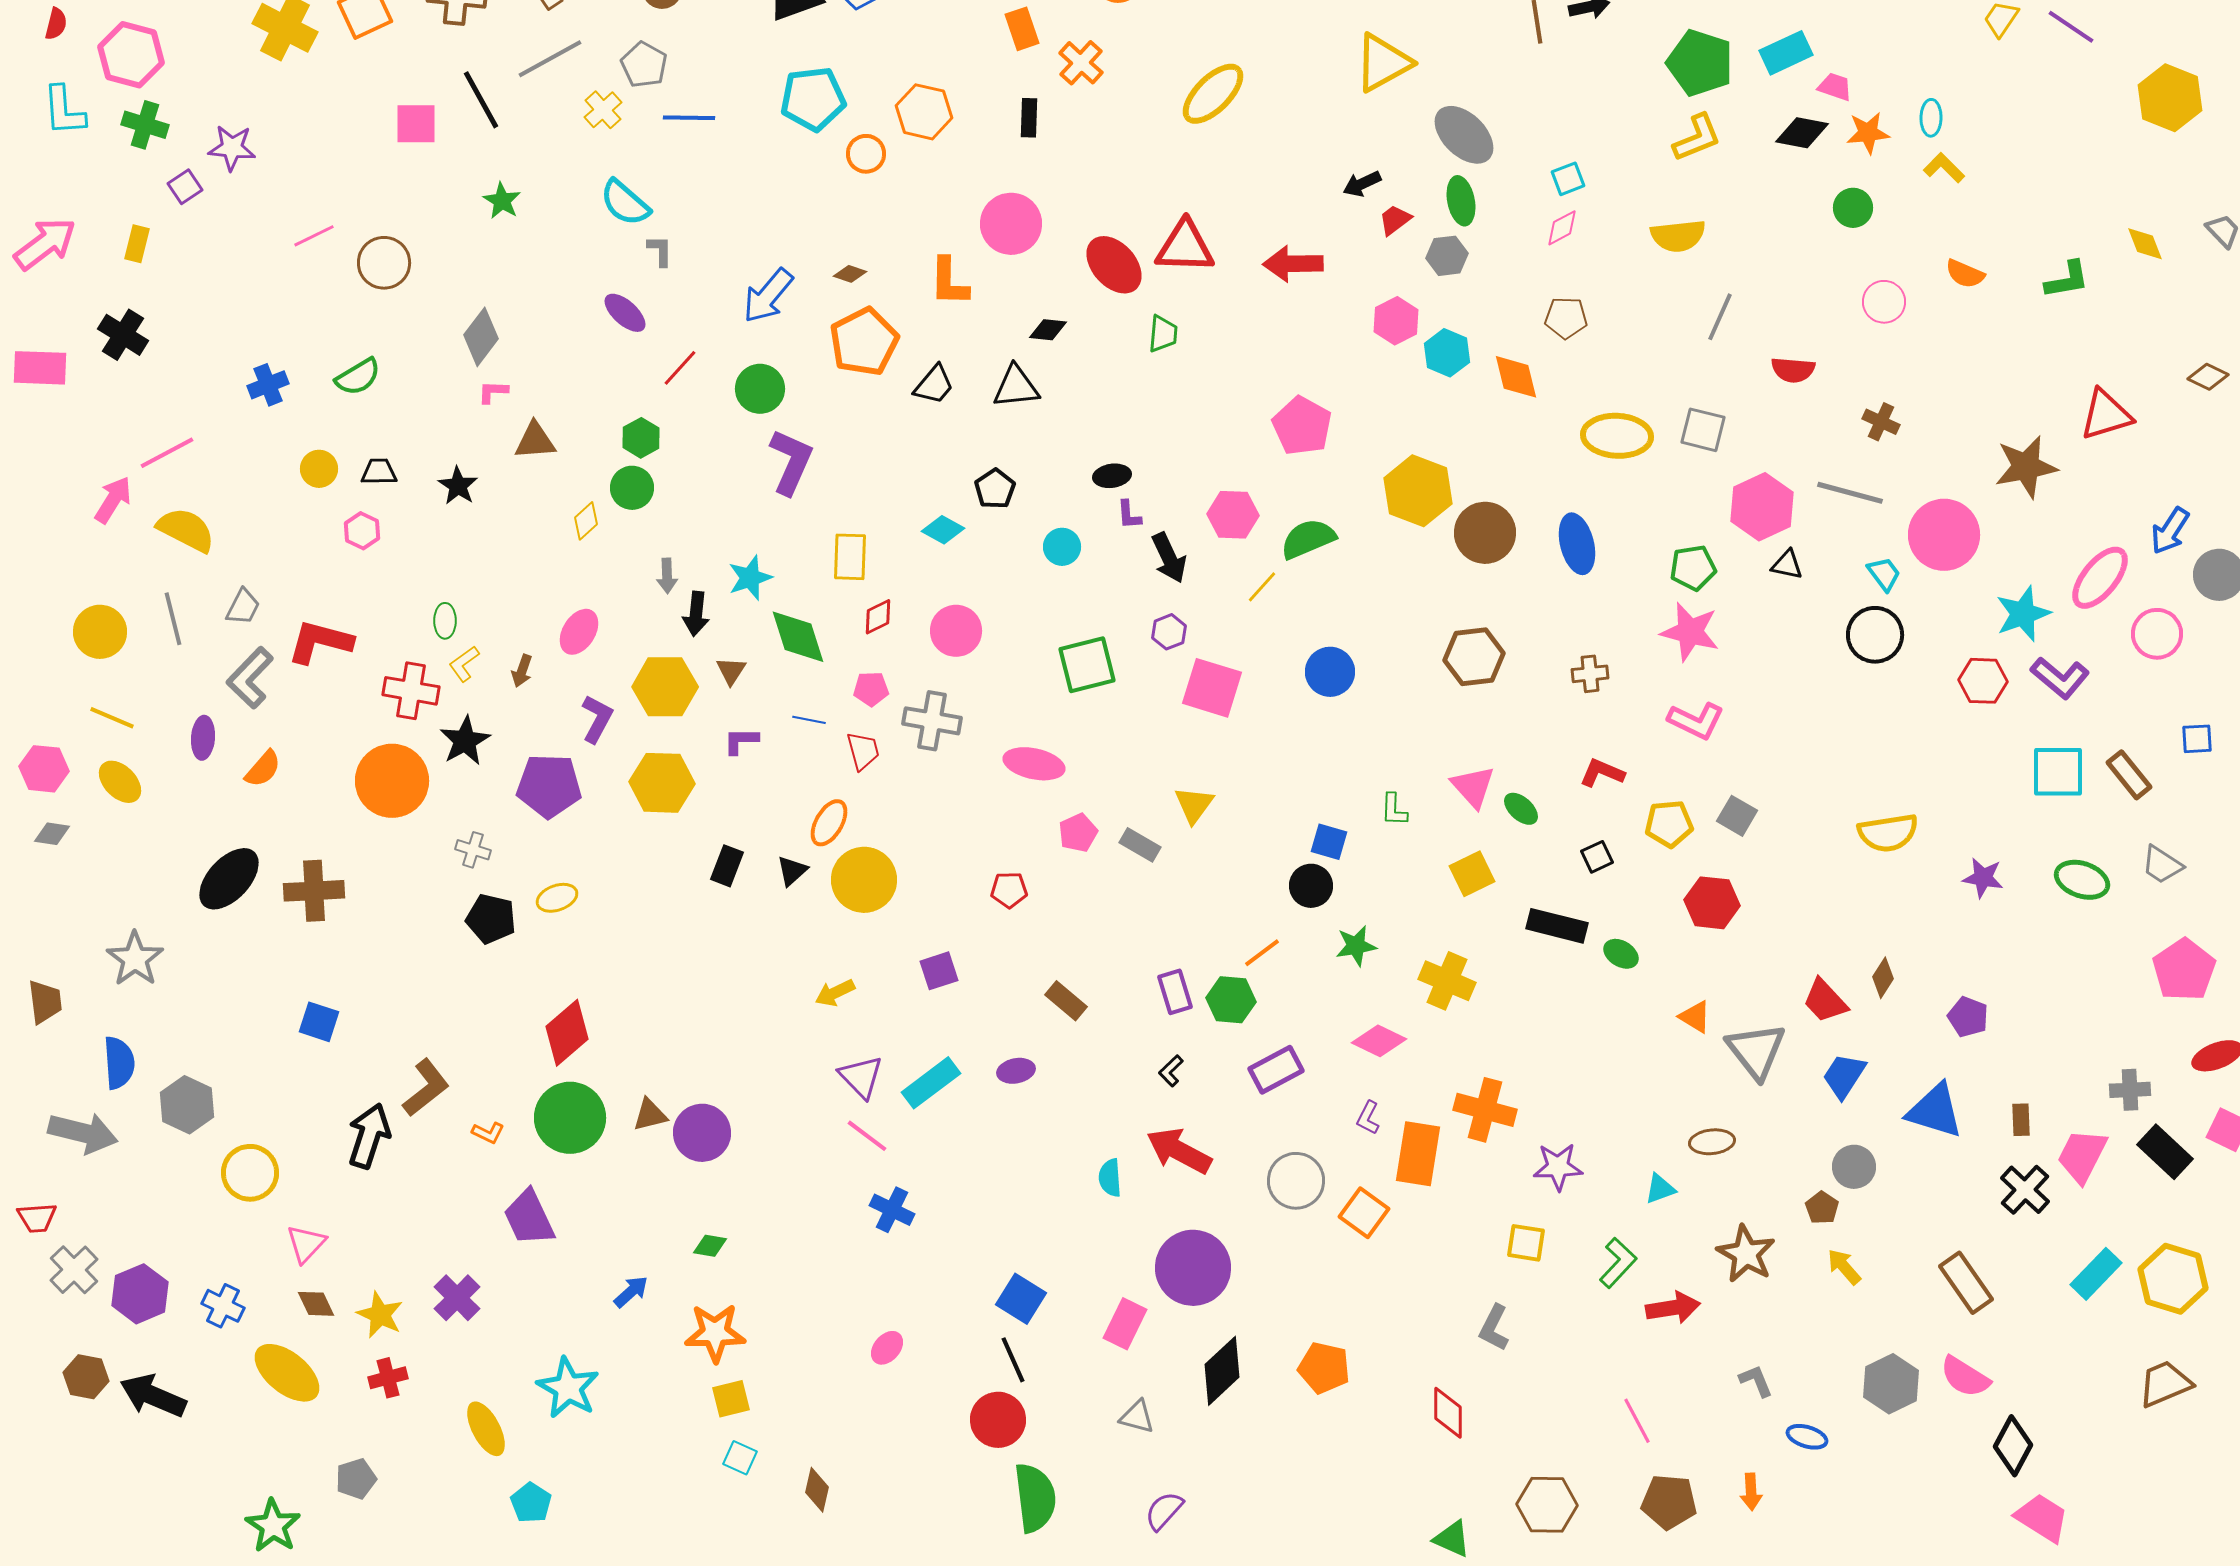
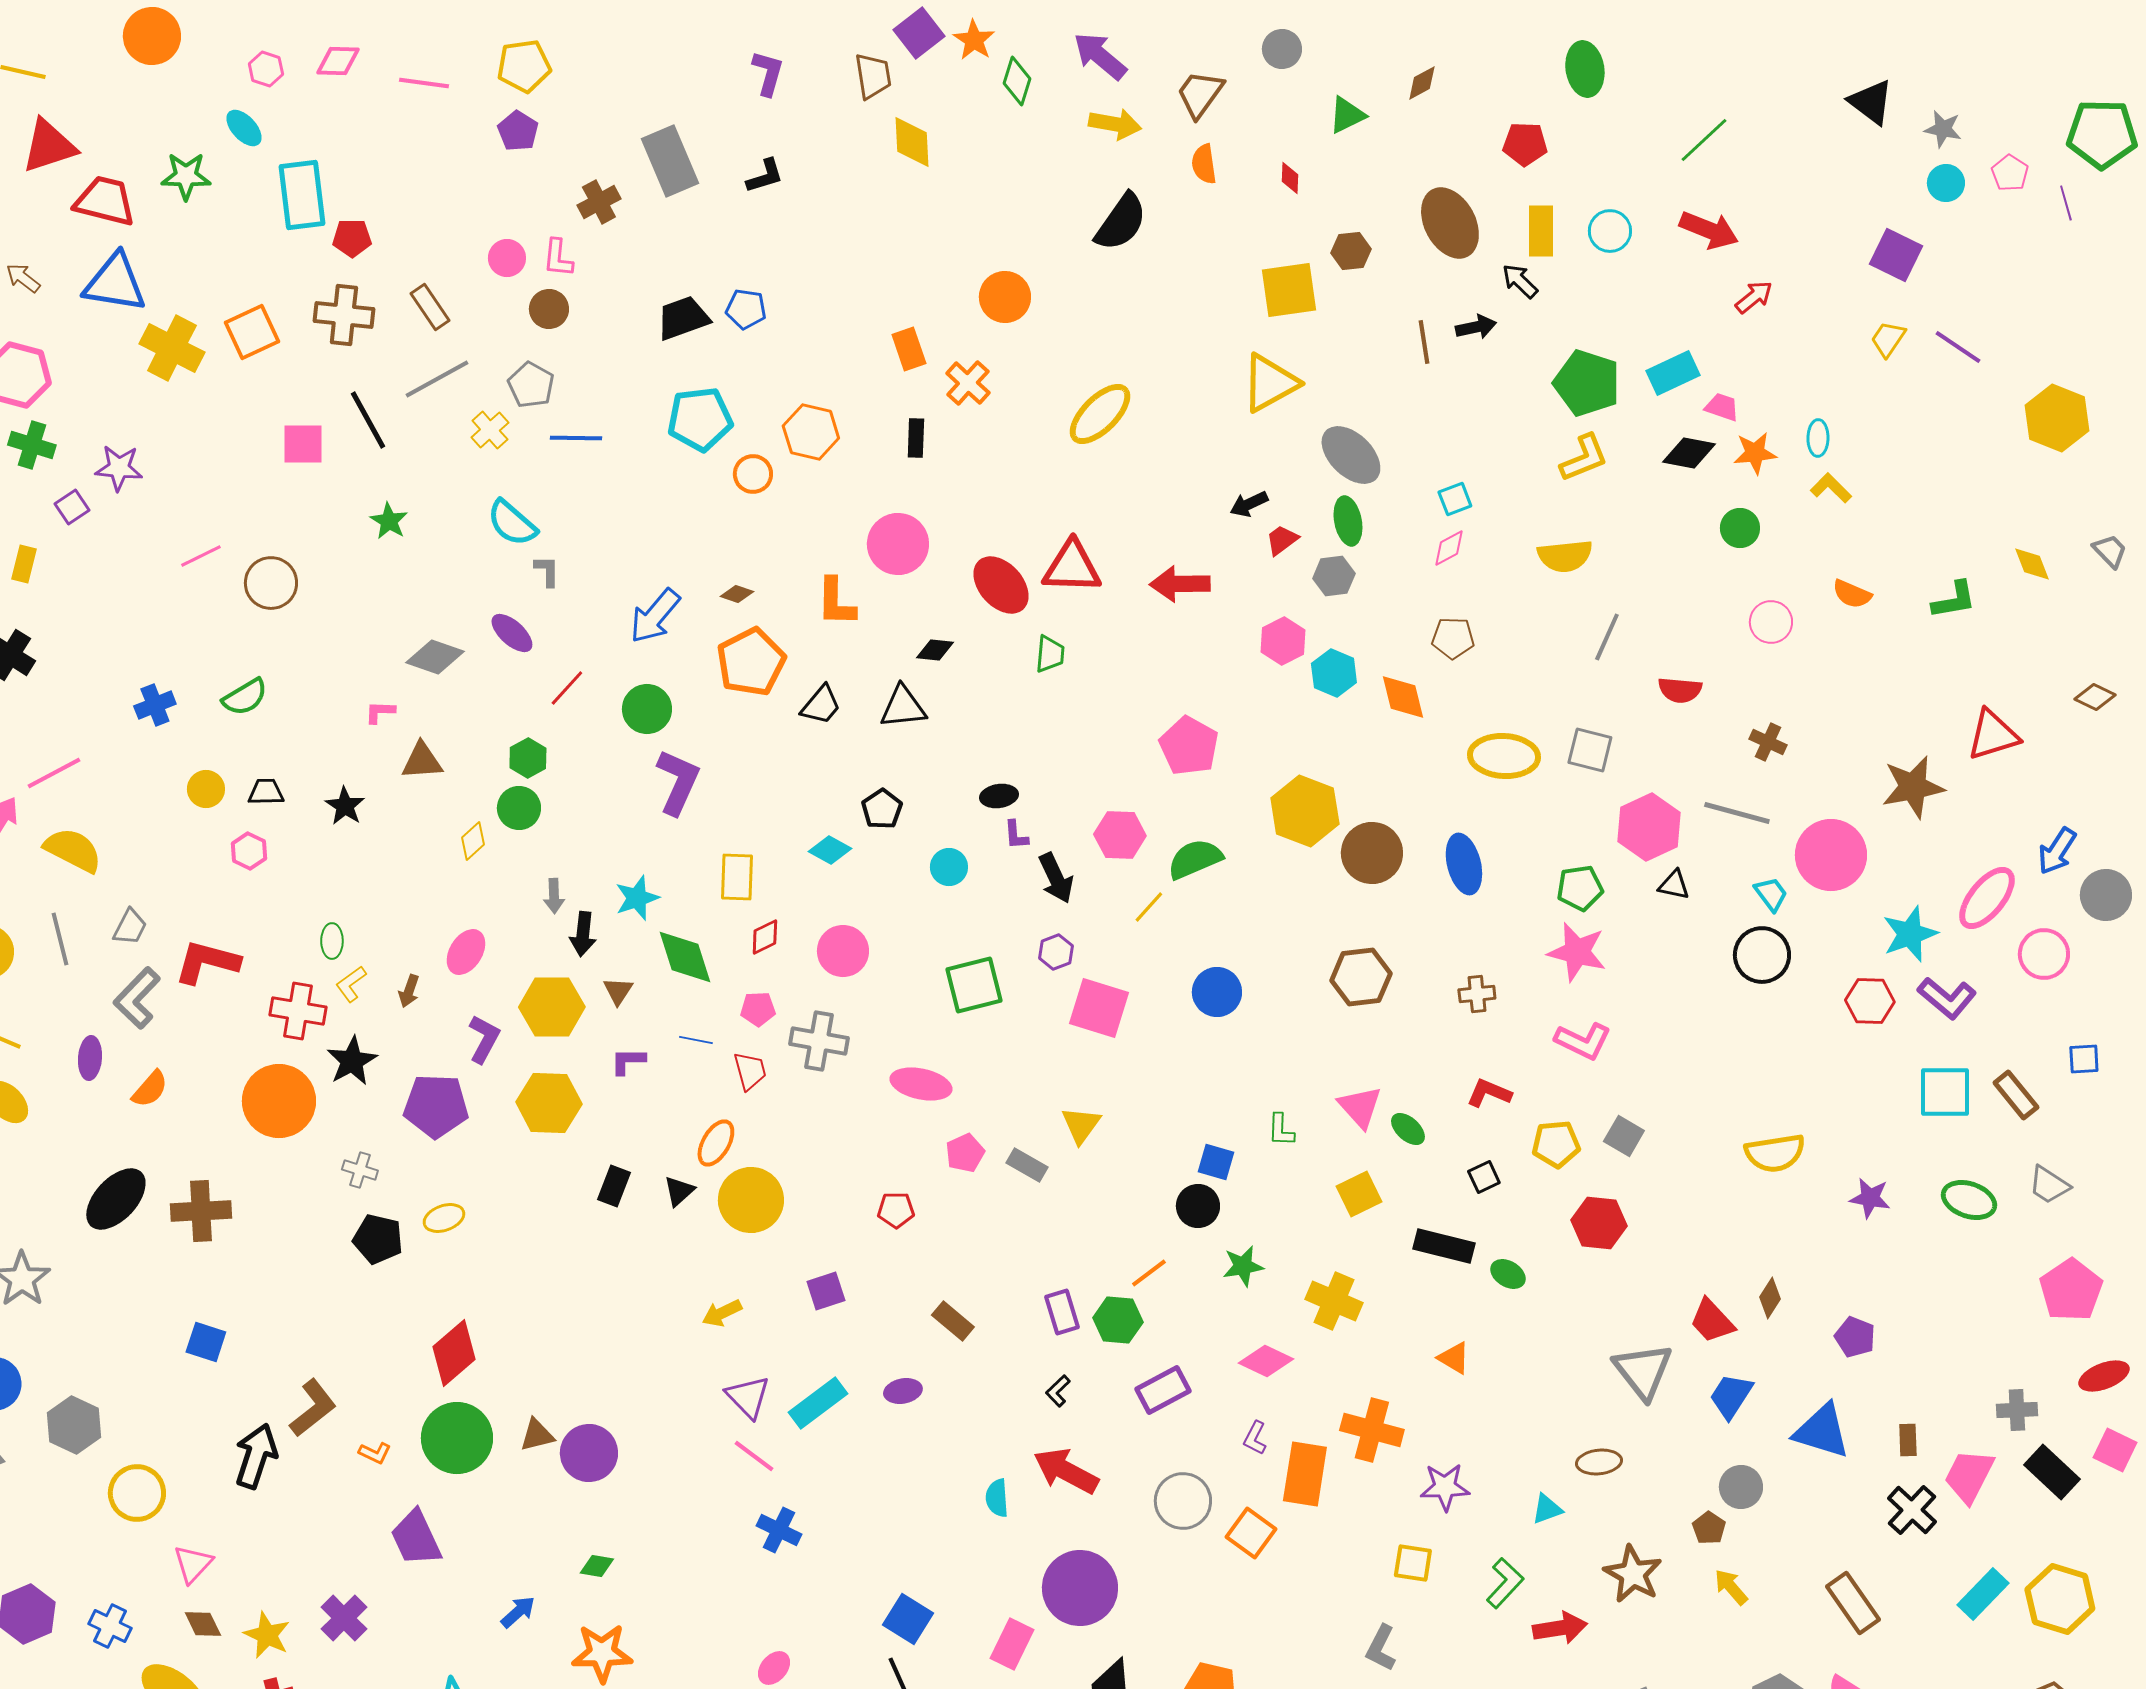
gray diamond: (481, 337) -> (435, 657), moved, turned 72
orange triangle: (1695, 1017) -> (1454, 1358), moved

